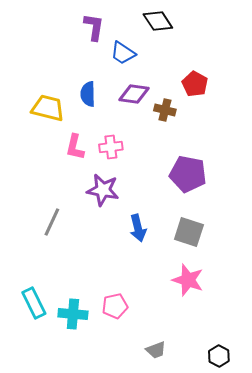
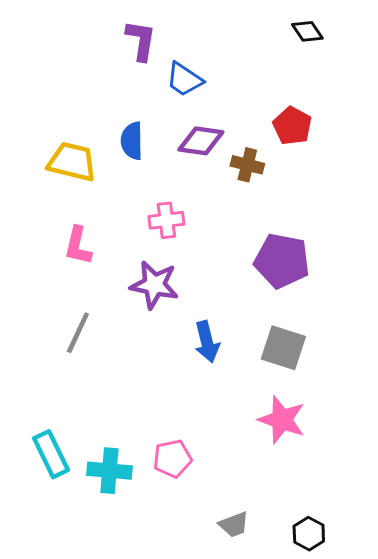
black diamond: (158, 21) -> (307, 31), moved, size x0.7
pink L-shape: (75, 147) -> (78, 246), moved
black hexagon: (219, 356) -> (309, 534), moved

